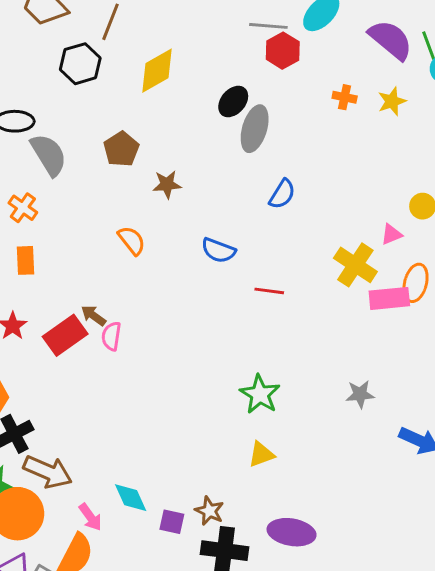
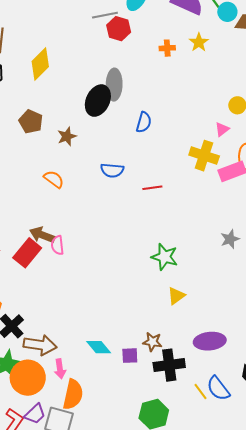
black ellipse: (233, 102) -> (98, 101), moved, size x1.4
brown arrow: (93, 316) -> (42, 235), size x1.4
pink arrow: (90, 517) -> (60, 369), moved, turned 42

